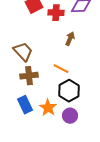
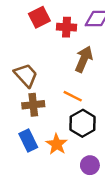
brown arrow: (70, 39) -> (84, 59), size x1.5
purple circle: (70, 116) -> (90, 165), moved

